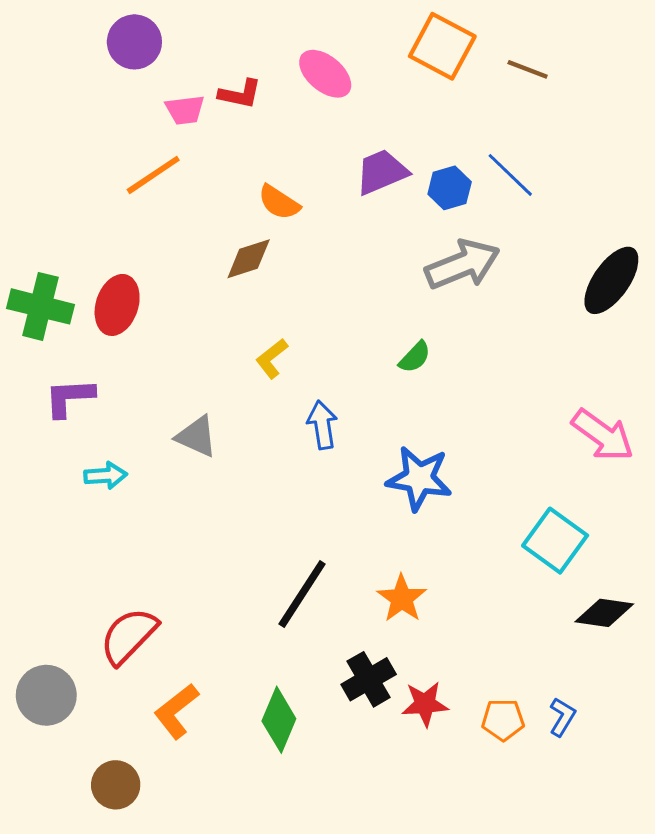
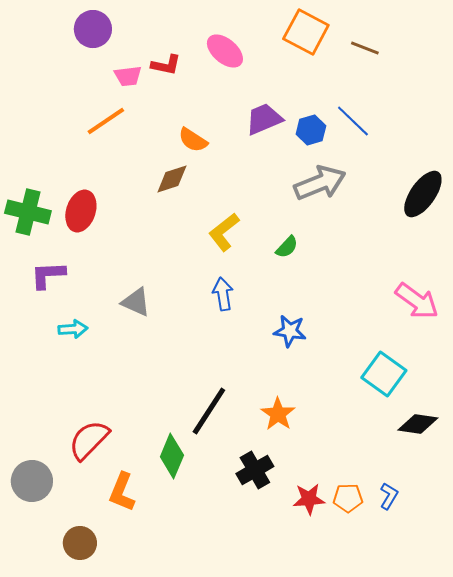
yellow L-shape: (272, 358) -> (224, 232), moved, size x1.4
blue star: (419, 478) -> (290, 331), size x0.7
red star: (425, 704) -> (309, 499), moved
orange L-shape: (176, 711) -> (122, 492), turned -30
green diamond: (279, 720) -> (172, 456), moved

